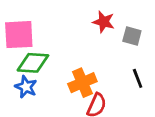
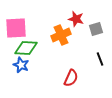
gray square: (132, 36) -> (96, 29), turned -32
orange cross: (82, 83) -> (61, 35), moved

